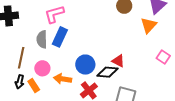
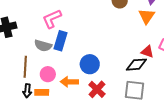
gray semicircle: (42, 39) -> (43, 46), turned -66
red triangle: (118, 61) -> (147, 52), moved
black diamond: (107, 72) -> (136, 65), moved
orange rectangle: (34, 85) -> (42, 92), turned -48

